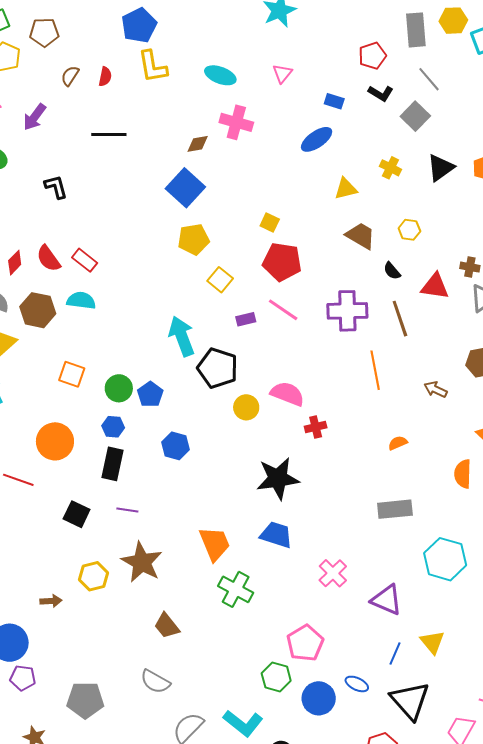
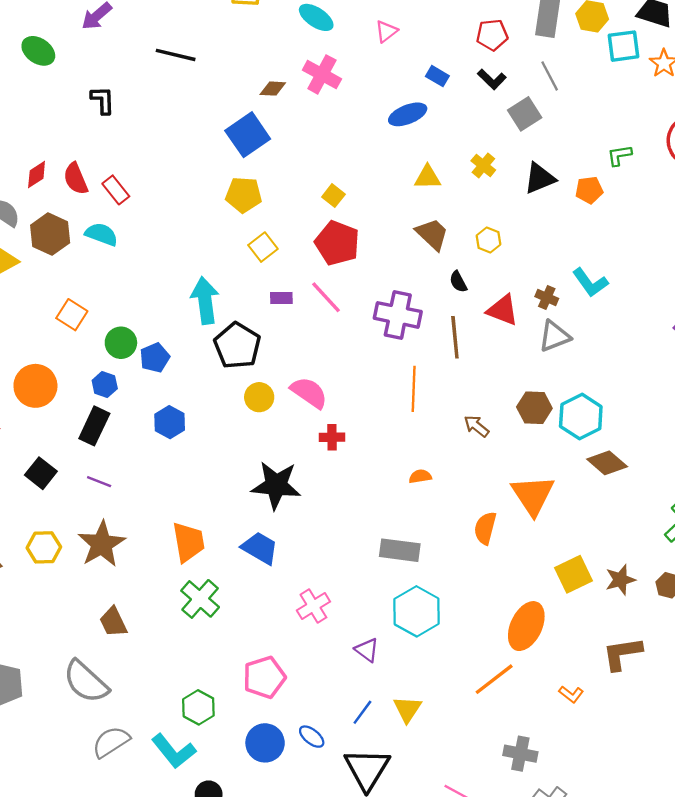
cyan hexagon: (445, 559) -> (417, 611), moved
purple triangle: (387, 600) -> (367, 650), size x0.7
green hexagon: (276, 677) -> (198, 707), moved
gray semicircle: (155, 682) -> (86, 682), size x1.4

